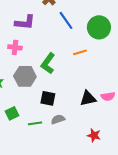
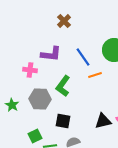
blue line: (66, 20) -> (83, 57), moved
purple L-shape: (25, 22) -> (51, 54), moved
green square: (12, 113) -> (35, 136), moved

